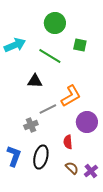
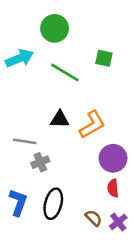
green circle: (55, 23) -> (55, 28), moved
black triangle: (35, 81) -> (60, 119), moved
gray line: (48, 109) -> (25, 141), moved, turned 36
red semicircle: (68, 142) -> (113, 188), moved

